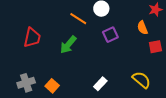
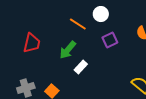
white rectangle: (100, 84) -> (81, 67), moved

